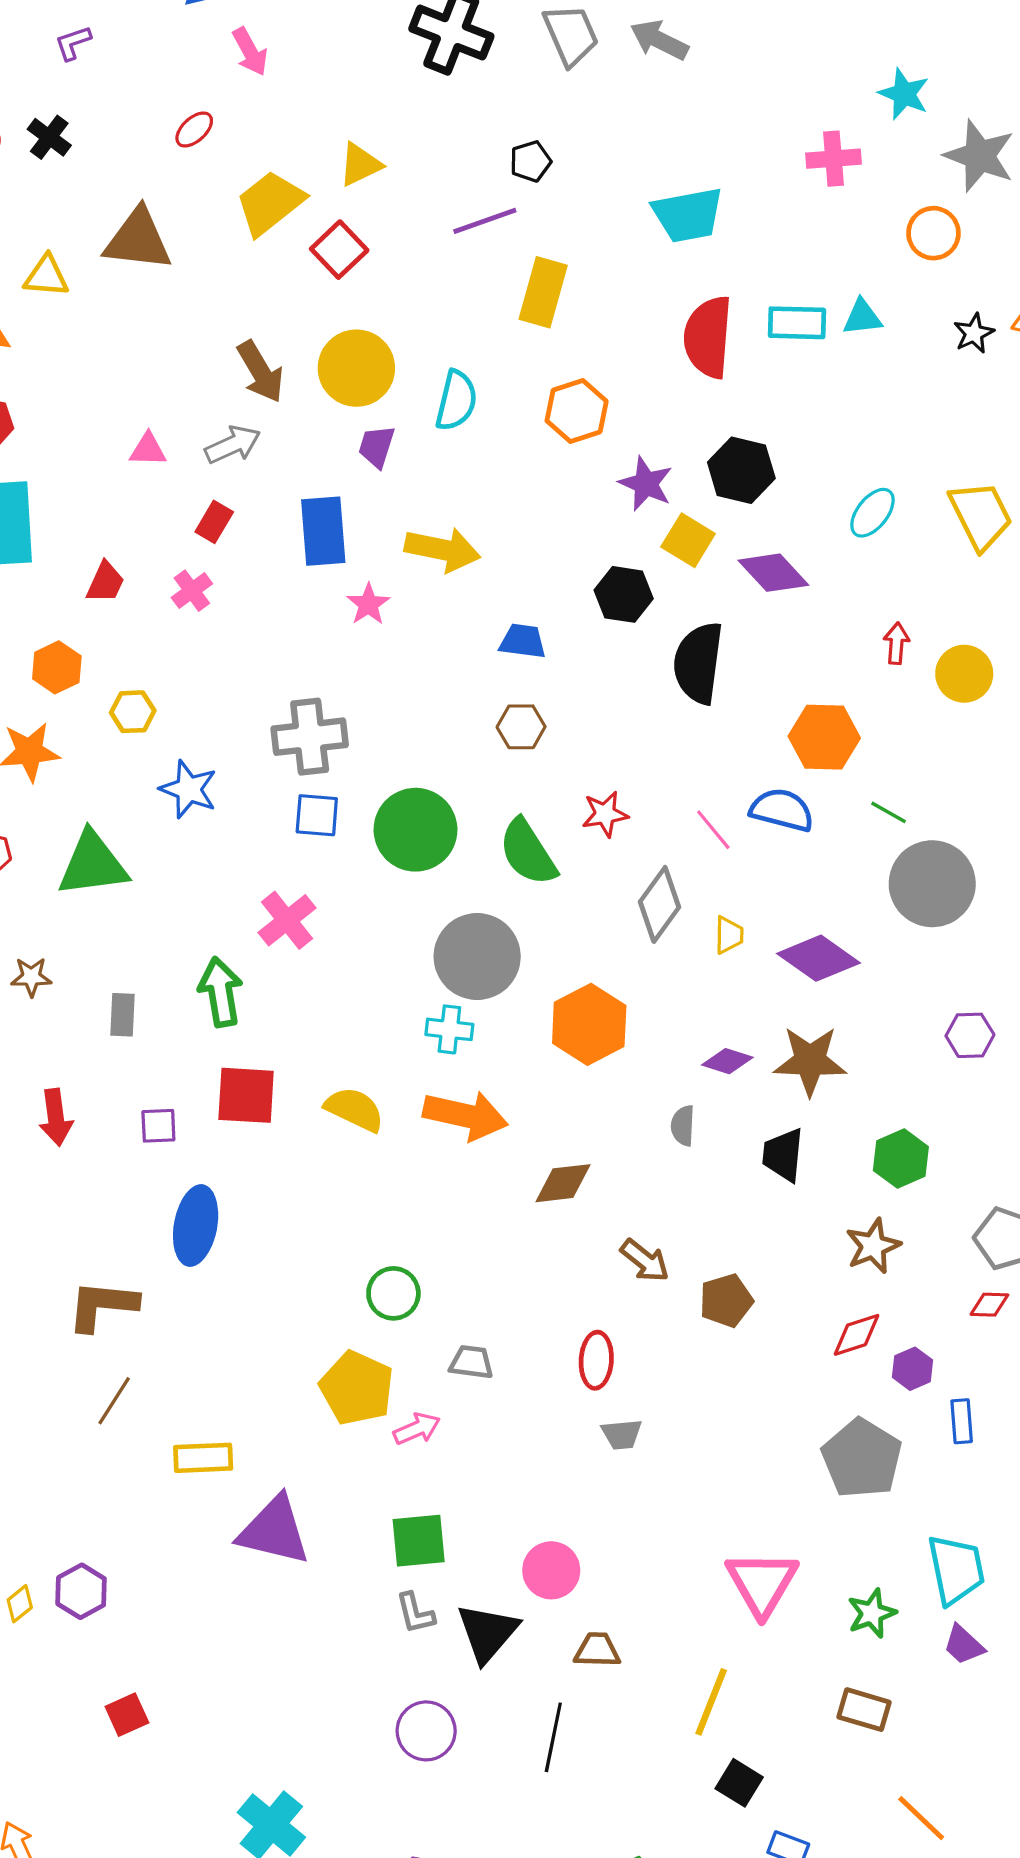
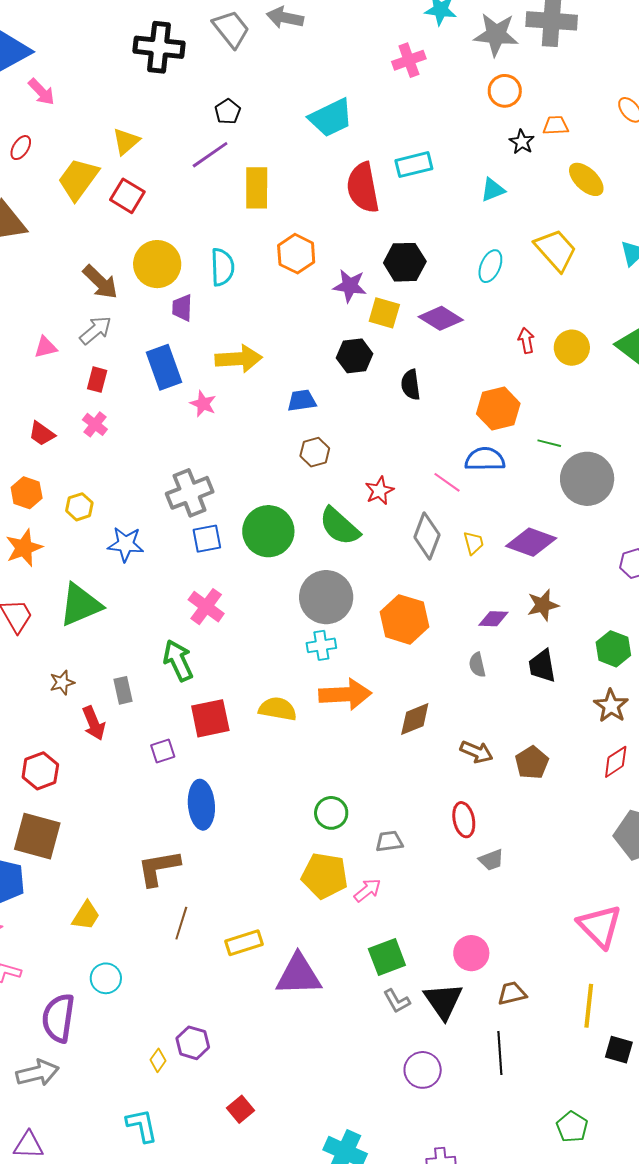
orange circle: (933, 233) -> (505, 91), moved
cyan triangle: (862, 317) -> (493, 190), moved
red trapezoid: (105, 582) -> (42, 434), turned 116
black semicircle: (698, 663) -> (411, 385), size x0.6
brown star: (810, 1061) -> (543, 605), size x0.7
red arrow: (56, 1117) -> (94, 723), moved

